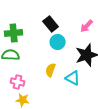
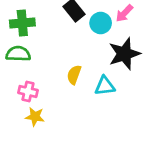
cyan circle: (58, 42) -> (101, 23), moved
cyan triangle: (73, 78) -> (105, 86), turned -35

